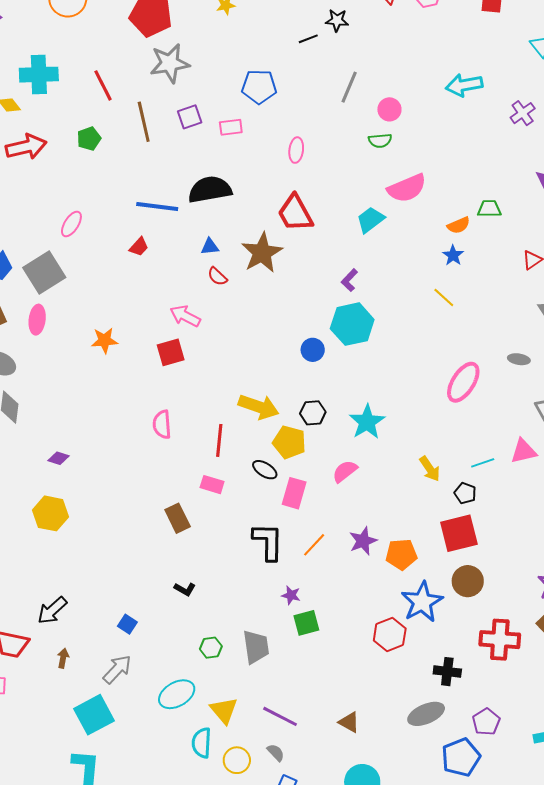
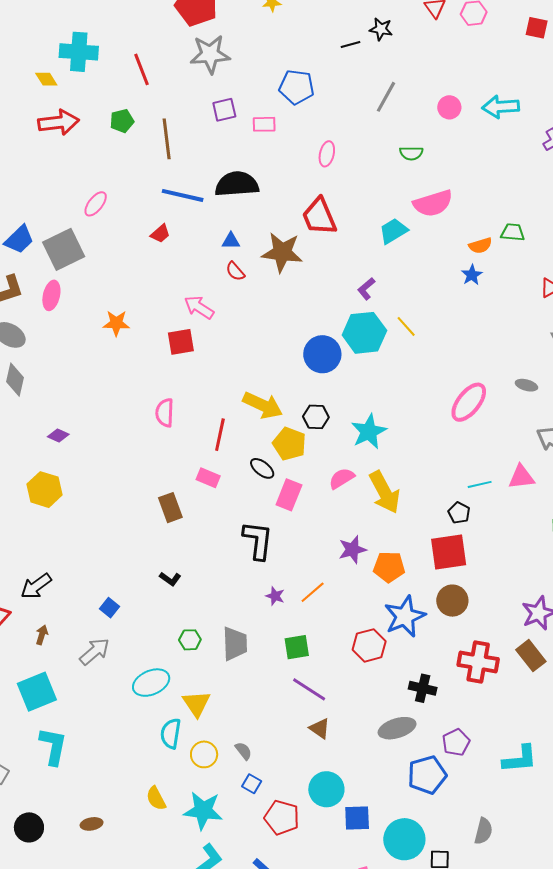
pink circle: (389, 109) -> (449, 107), moved
brown line: (144, 122) -> (167, 139), moved
brown star: (262, 253) -> (282, 252), turned 30
yellow line: (444, 298) -> (406, 326), moved
blue circle: (313, 350) -> (322, 354), size x1.6
yellow arrow: (430, 469) -> (385, 492), moved, size x1.6
orange line: (314, 545) -> (313, 592), moved
green square: (306, 623) -> (297, 647), moved
cyan square: (94, 715) -> (37, 692), moved
purple line: (280, 716) -> (309, 689), moved

